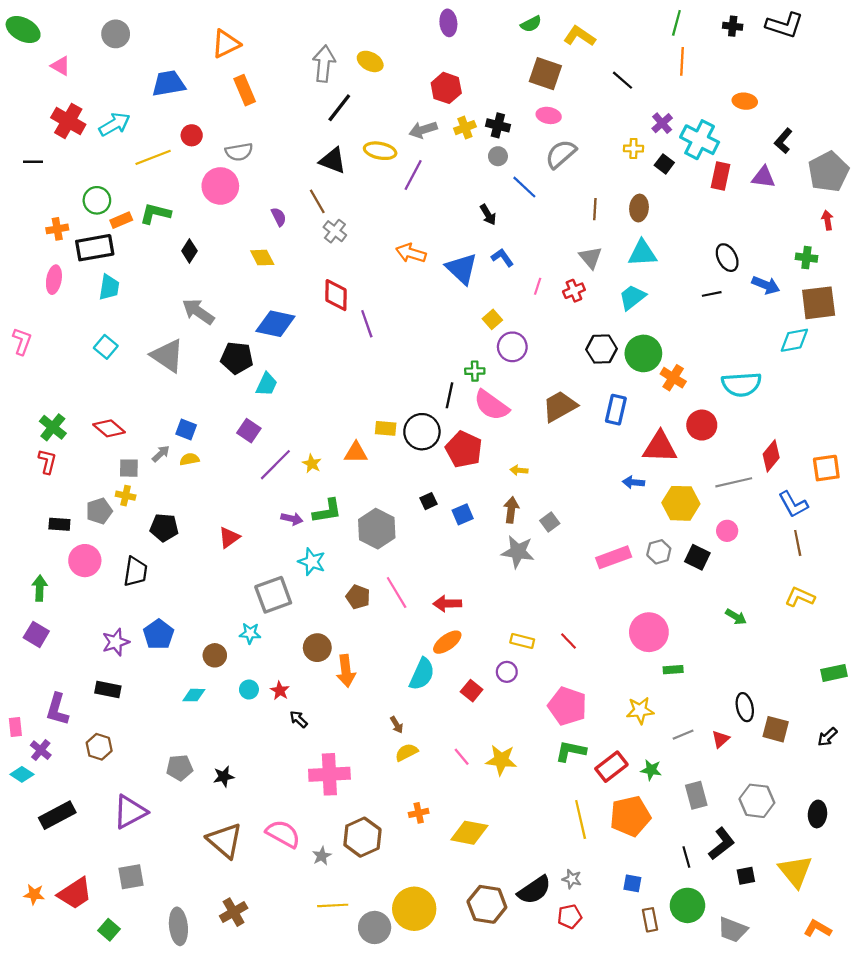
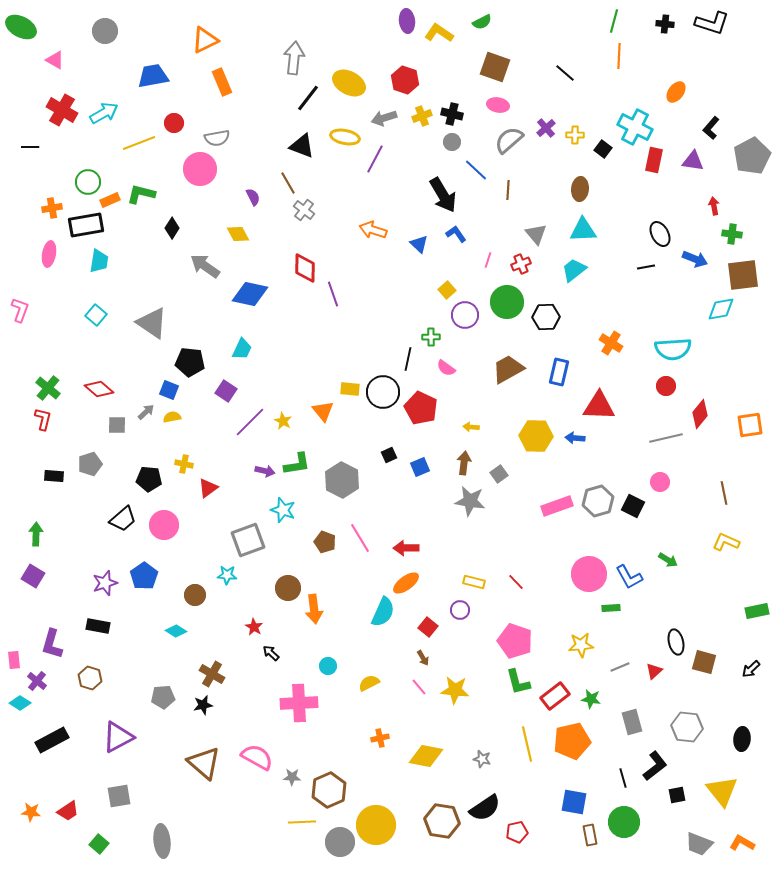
yellow L-shape: (579, 36) -> (439, 33), moved
yellow ellipse: (370, 61) -> (349, 83), moved, size x1.4
orange ellipse: (745, 101) -> (676, 92), turned -60
purple cross: (662, 123) -> (546, 128), moved
brown line: (595, 209) -> (508, 190), moved
black arrow: (488, 215) -> (443, 195), size x1.8
red arrow: (827, 220) -> (714, 206), moved
blue triangle: (462, 269) -> (419, 244), size x0.6
gray arrow: (198, 312) -> (205, 266), moved
green circle: (643, 353) -> (507, 302), moved
black pentagon: (237, 358) -> (190, 362), moved
pink semicircle: (491, 405) -> (446, 368), size x0.6
red circle: (702, 425) -> (666, 386), moved, size x0.7
orange triangle: (356, 453) -> (323, 411), turned 50
yellow cross: (126, 496) -> (184, 464), moved
yellow hexagon: (681, 503) -> (536, 436), moved
blue L-shape: (793, 504) -> (629, 577), moved
gray hexagon: (659, 552) -> (598, 501), size x1.4
pink circle: (85, 561) -> (164, 525), moved
black trapezoid: (135, 572) -> (123, 519), turned 40
cyan circle: (249, 689) -> (328, 666), moved
cyan diamond: (194, 695) -> (176, 631), turned 30
brown arrow: (397, 725) -> (423, 658), moved
green L-shape: (571, 751) -> (518, 682), turned -116
brown hexagon: (362, 837) -> (329, 790), moved
gray star: (322, 856) -> (292, 777), turned 30
gray star: (572, 879) -> (482, 759), moved
blue square: (632, 883) -> (574, 802), size x1.5
red trapezoid: (75, 893) -> (68, 811), size x0.7
brown cross: (234, 912) -> (212, 674), moved, turned -30
gray trapezoid: (733, 930) -> (699, 844), moved

